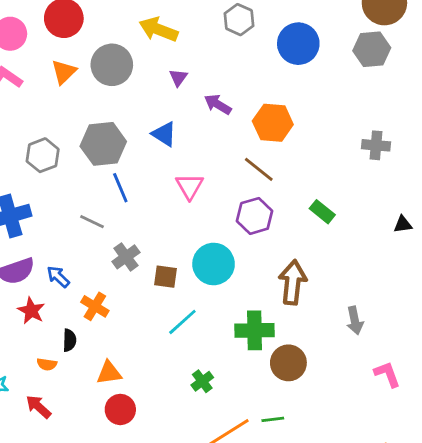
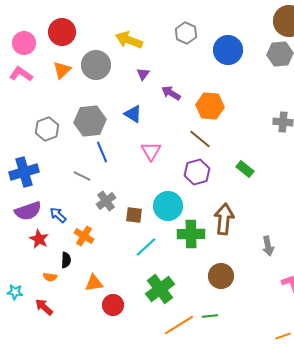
green cross: (254, 330) -> (191, 234), moved
green cross: (202, 381) -> (160, 289), size x1.8
red circle: (120, 409) -> (113, 305), moved

